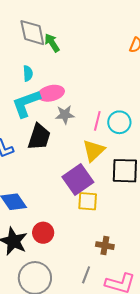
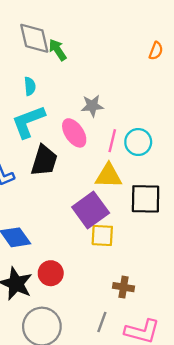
pink ellipse: (51, 93) -> (74, 133), moved, turned 70
gray star: (65, 115) -> (92, 106), moved
yellow triangle: (94, 151) -> (108, 176), turned 45

